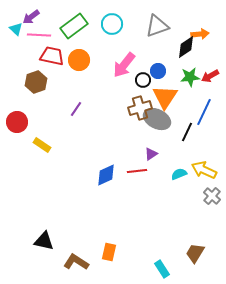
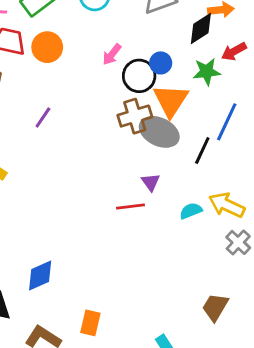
pink arrow: (124, 65) -> (112, 54), size x0.6
red arrow: (210, 76) -> (234, 51), moved
black circle: (143, 80) -> (139, 76), size x1.5
purple triangle: (151, 154) -> (151, 182), turned -32
blue diamond: (106, 175) -> (40, 275), moved
brown trapezoid: (195, 253) -> (215, 307), moved

